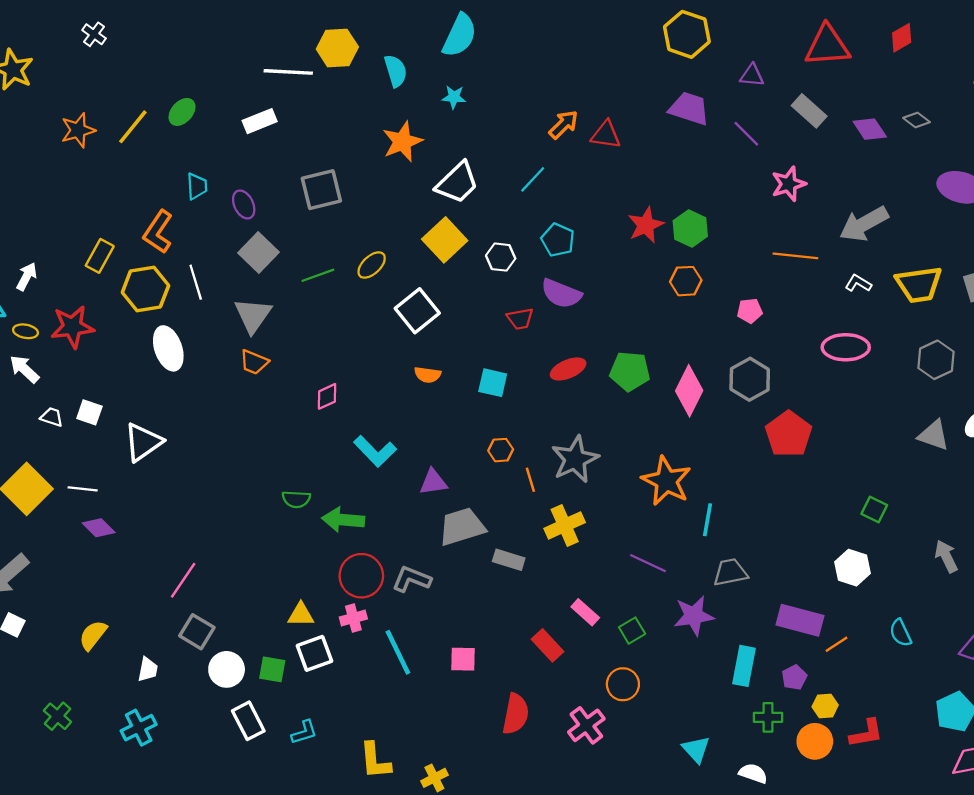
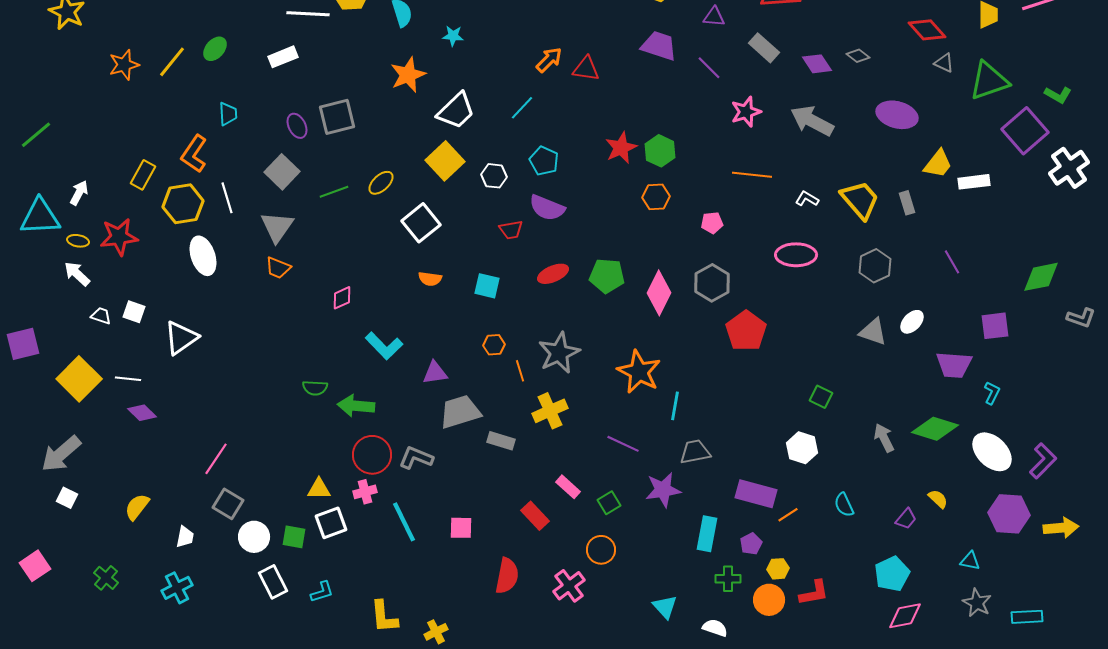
purple ellipse: (244, 204) -> (297, 126), moved
gray arrow: (864, 224) -> (812, 121), moved, turned 57
yellow trapezoid: (919, 284) -> (860, 200), turned -123

